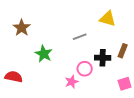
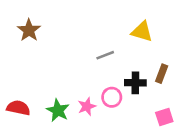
brown star: (22, 28) -> (29, 30), moved
green star: (44, 54) -> (58, 110), moved
pink star: (72, 82) -> (87, 106), moved

